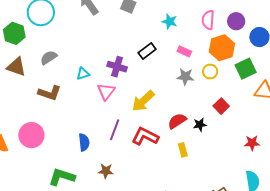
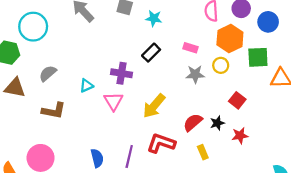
cyan star: (170, 21) -> (154, 18), moved
green square: (246, 69) -> (258, 57), turned 30
purple line: (115, 130) -> (129, 157), moved
red star: (252, 143) -> (240, 136), moved

